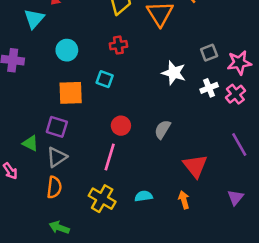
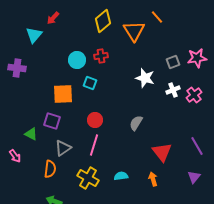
cyan circle: (67, 50) -> (77, 60), moved
pink star: (239, 63) -> (197, 58), moved
red circle: (121, 126) -> (95, 120), moved
purple line: (239, 145) -> (197, 146), moved
gray triangle: (57, 157) -> (63, 148), moved

